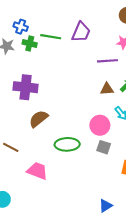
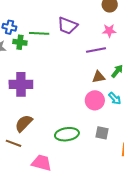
purple trapezoid: (81, 32) -> (68, 26), turned 95
brown semicircle: (38, 119) -> (24, 123), moved
pink circle: (100, 125) -> (95, 100), moved

